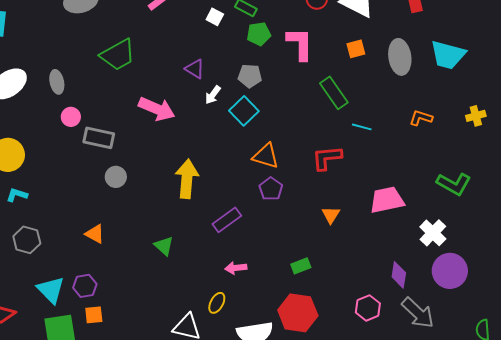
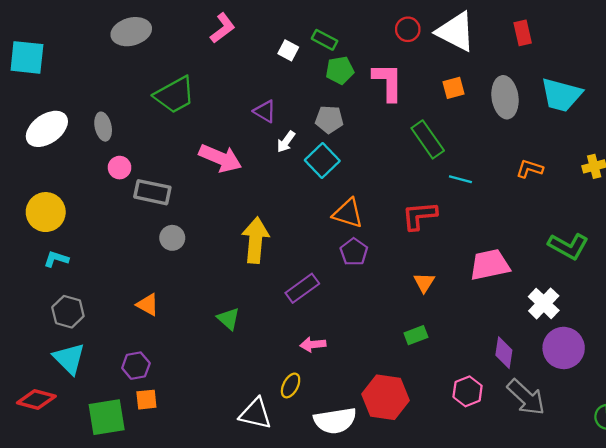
green rectangle: (301, 266) -> (416, 335), moved
cyan triangle: (51, 290) -> (69, 359), moved

